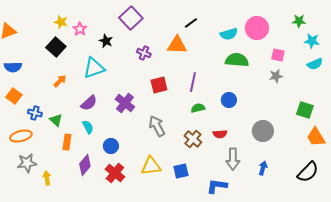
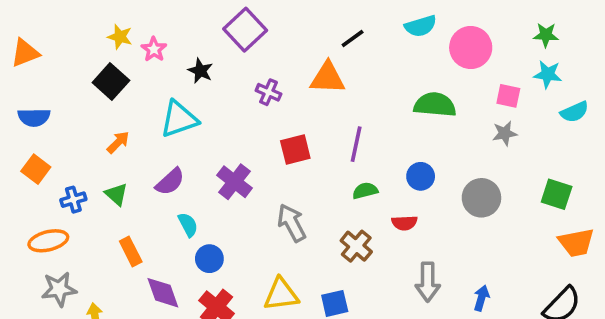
cyan semicircle: (229, 34) -> (421, 26), moved
cyan star: (312, 41) -> (548, 74), moved
blue cross: (35, 113) -> (73, 200), turned -32
green triangle: (56, 120) -> (116, 194), moved
cyan semicircle: (88, 127) -> (188, 225), moved
gray circle: (263, 131) -> (481, 198), moved
red semicircle: (220, 134) -> (404, 223), moved
orange trapezoid: (316, 137) -> (576, 243), turned -70
orange rectangle: (67, 142) -> (131, 252), turned -35
purple diamond: (85, 165) -> (163, 293), turned -60

